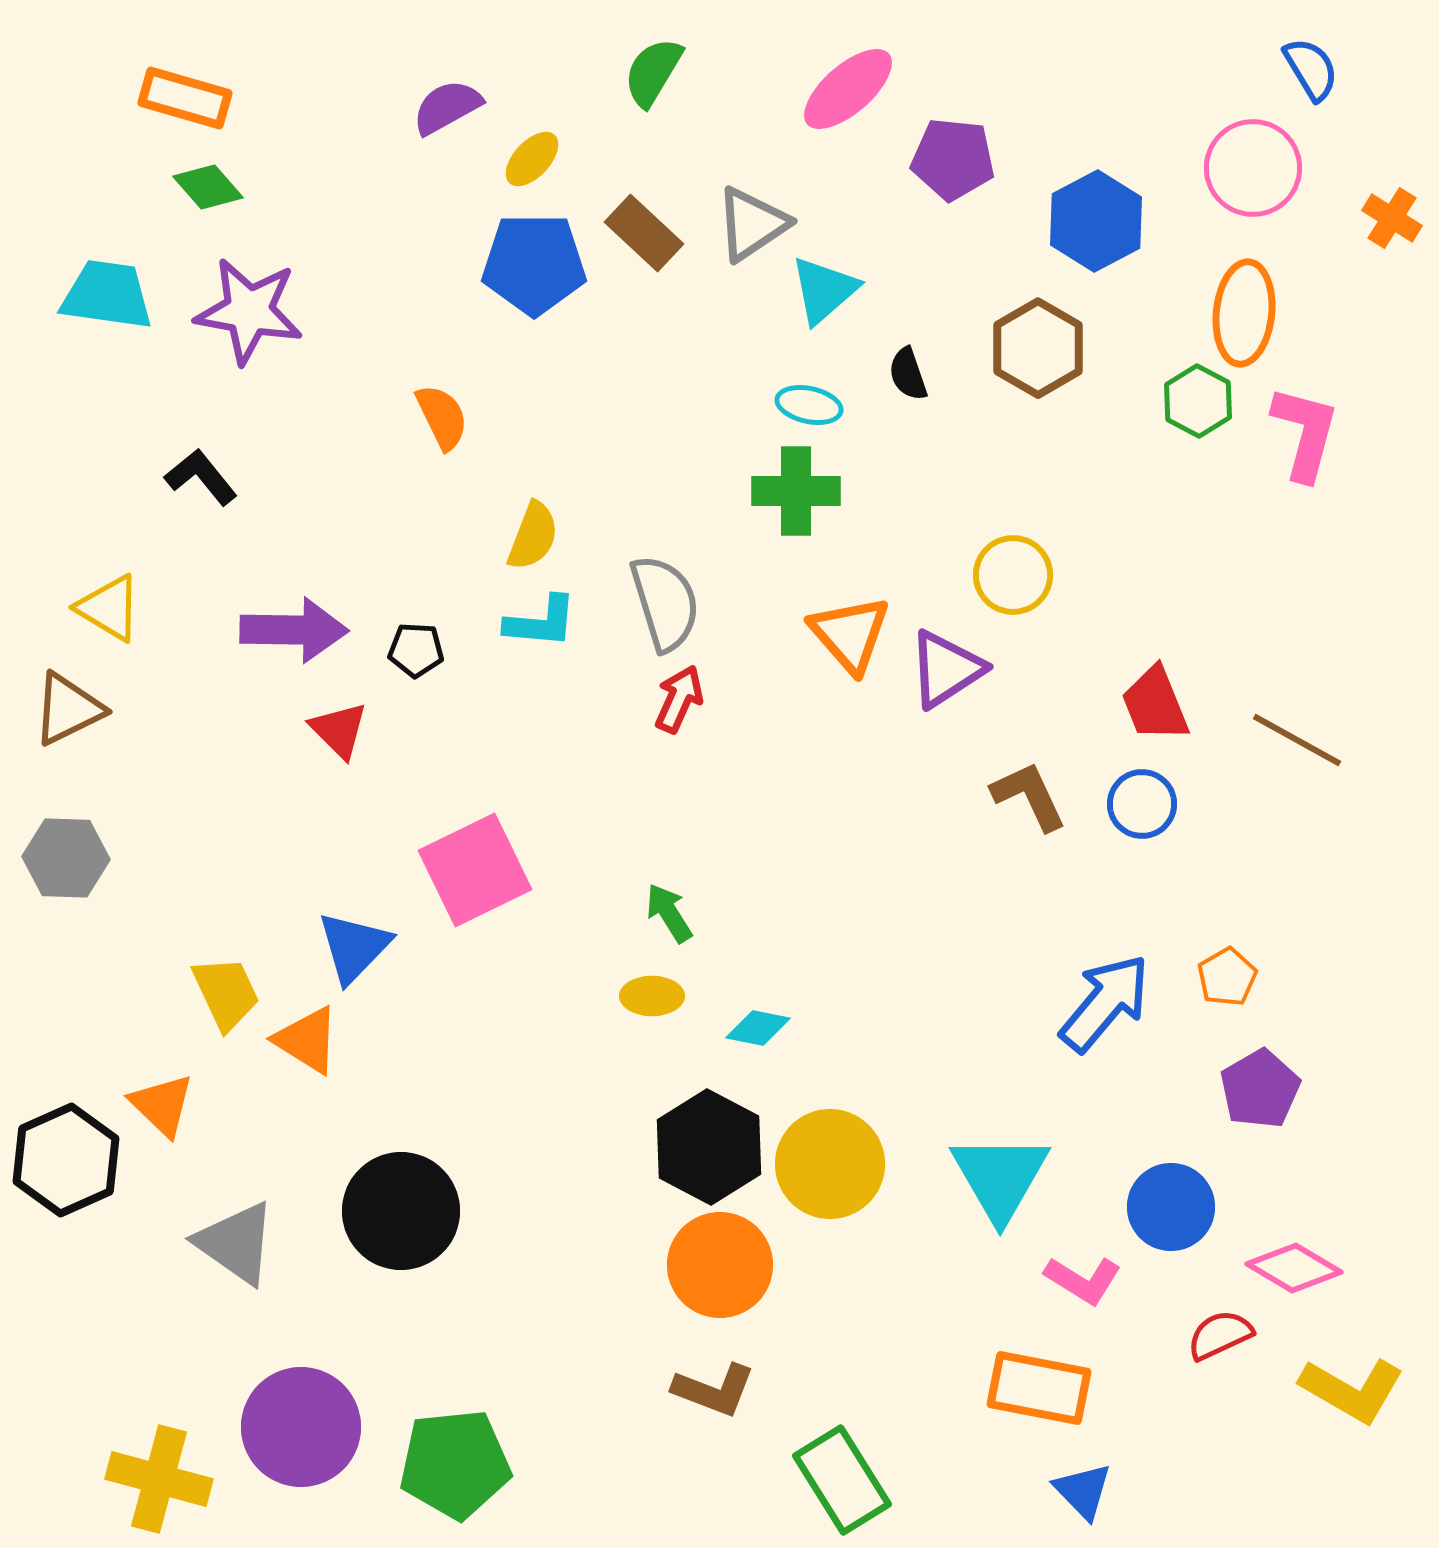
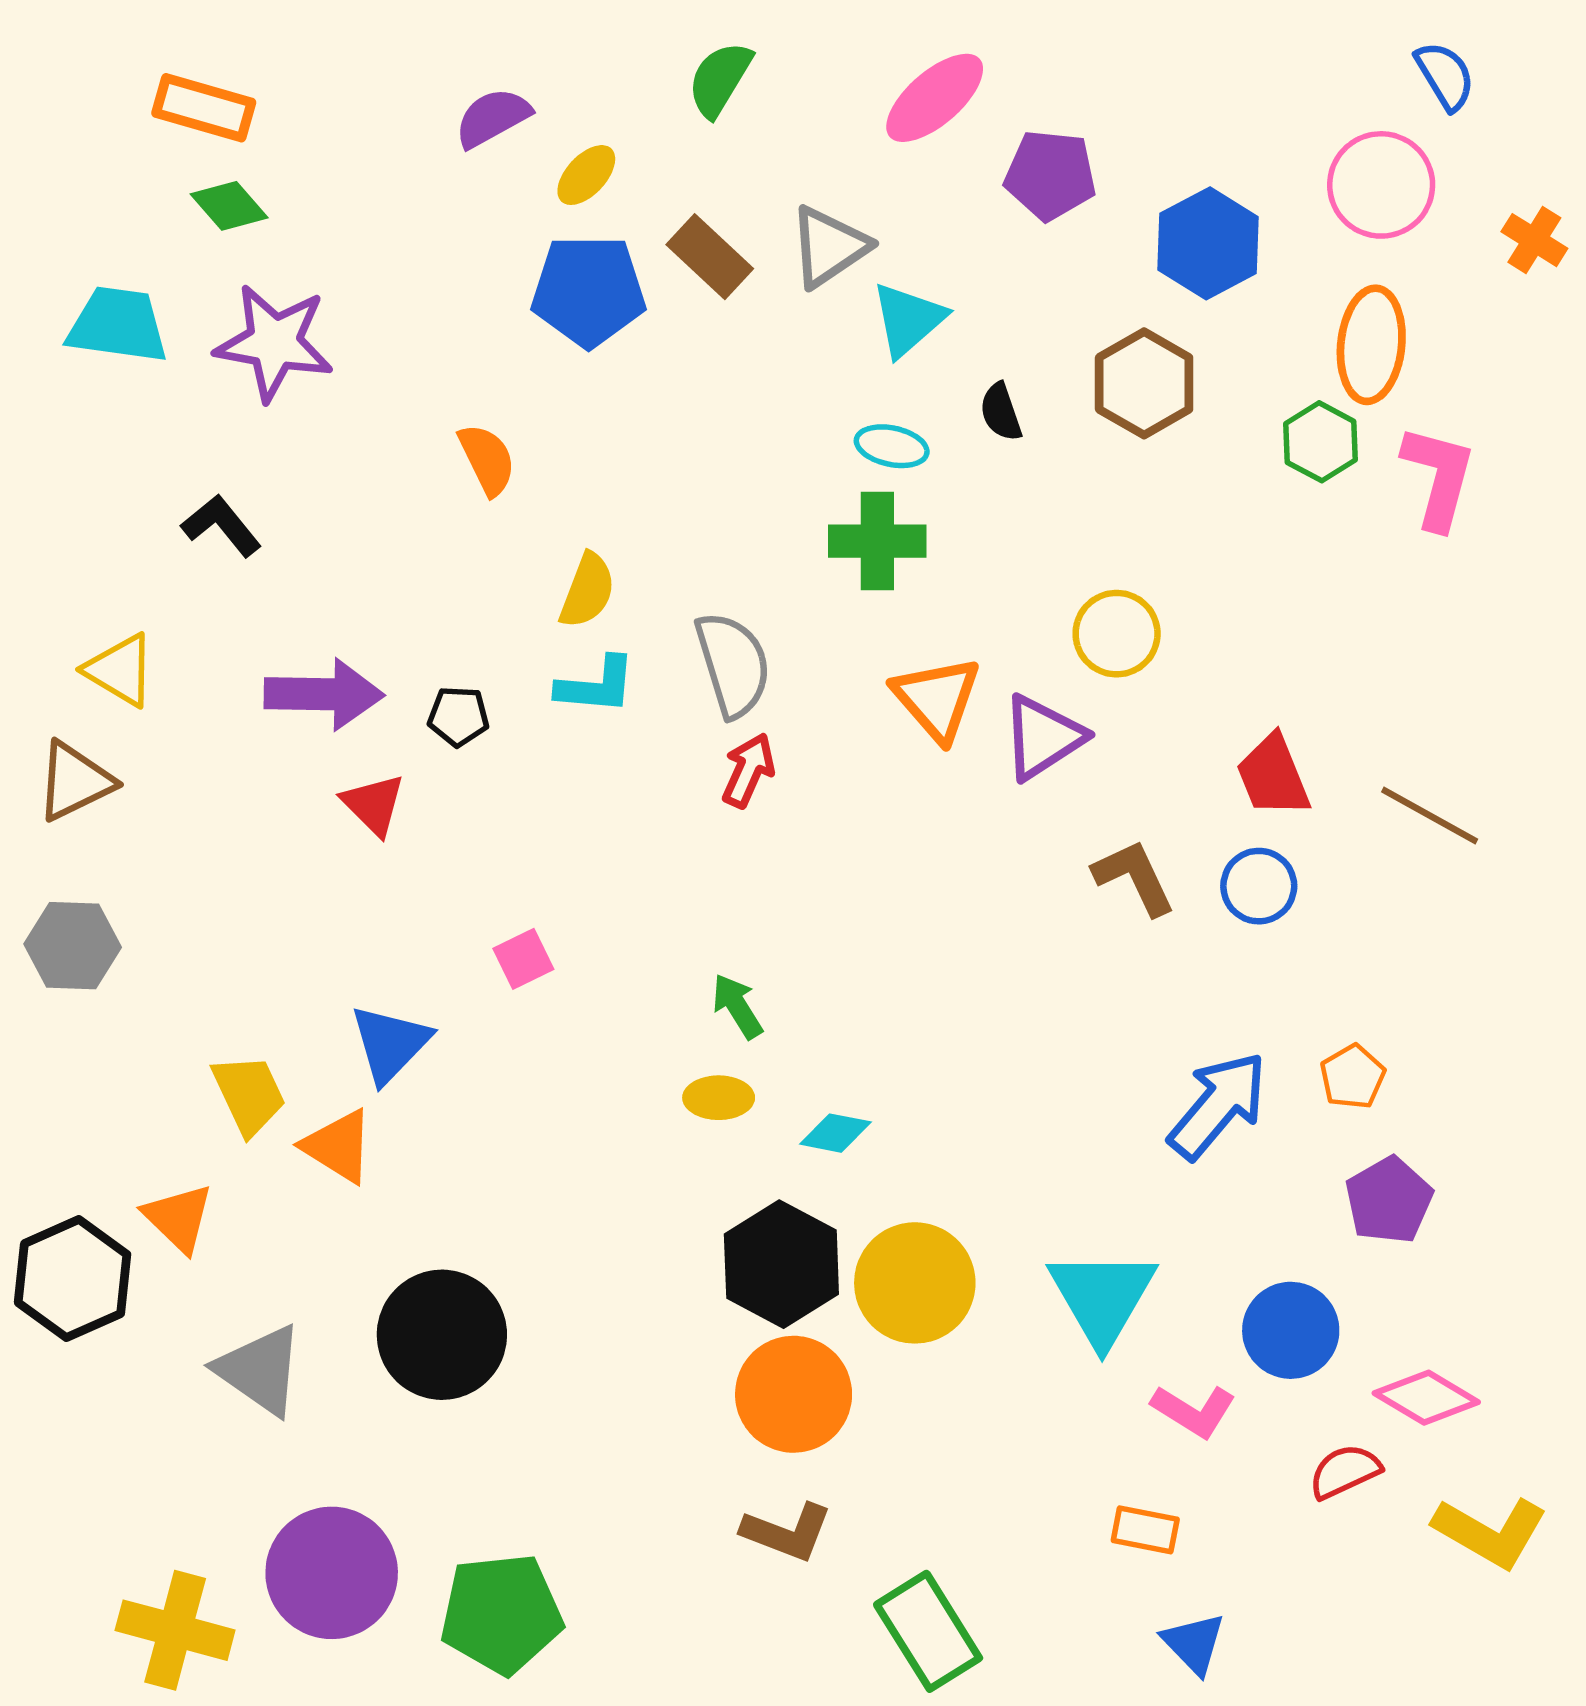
pink square: (475, 870) -> (523, 959), size x0.5
orange rectangle: (1039, 1388) -> (1145, 1530), size x0.6

